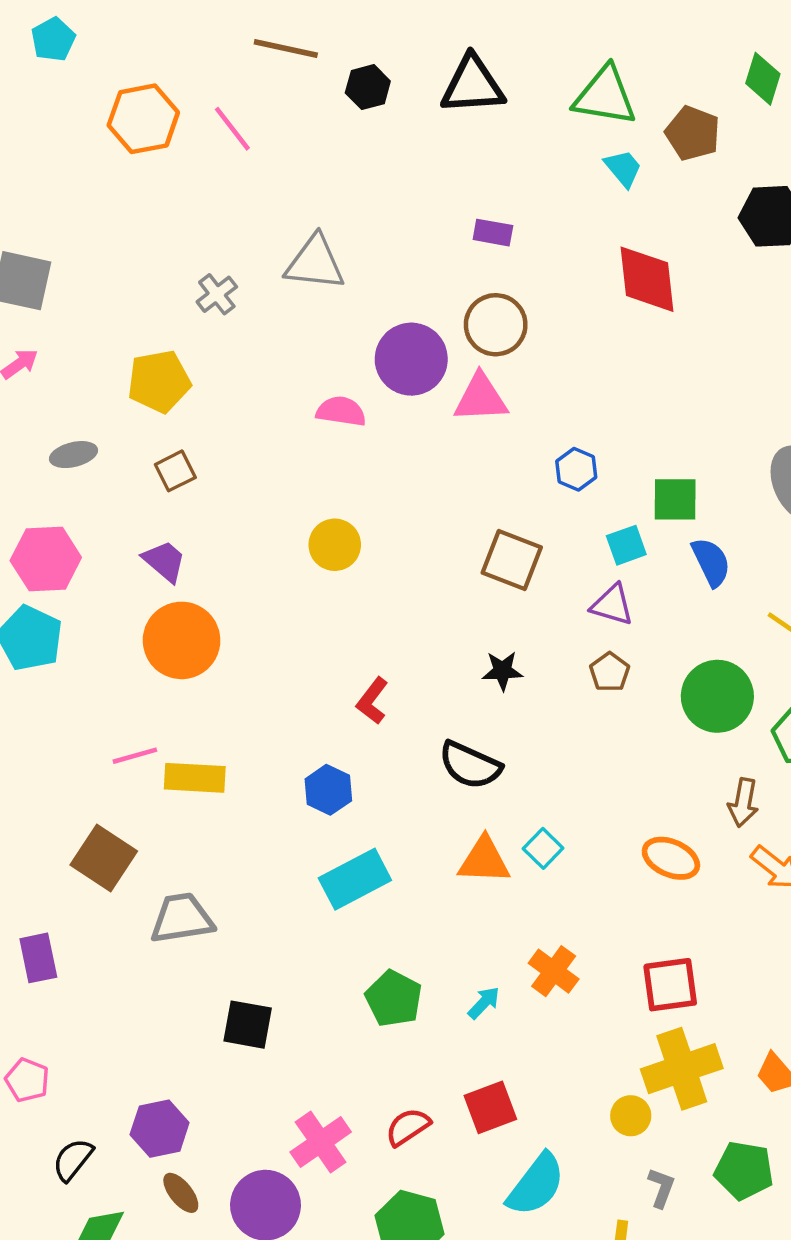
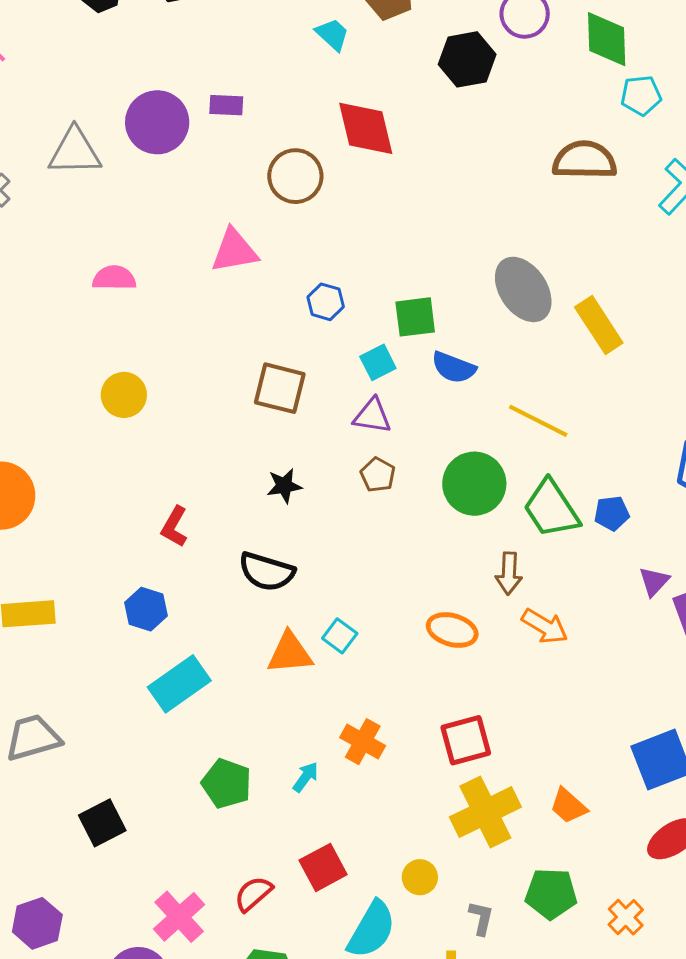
brown circle: (496, 325) -> (295, 176), moved
purple circle: (411, 359) -> (157, 122), moved
blue semicircle: (711, 562) -> (454, 367), turned 144
black square: (248, 1025) -> (102, 823), turned -30
yellow circle: (631, 1116) -> (420, 877), moved

